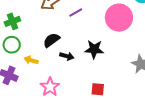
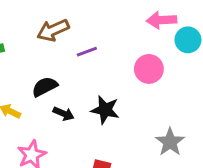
pink circle: (119, 18) -> (149, 69), size x0.7

